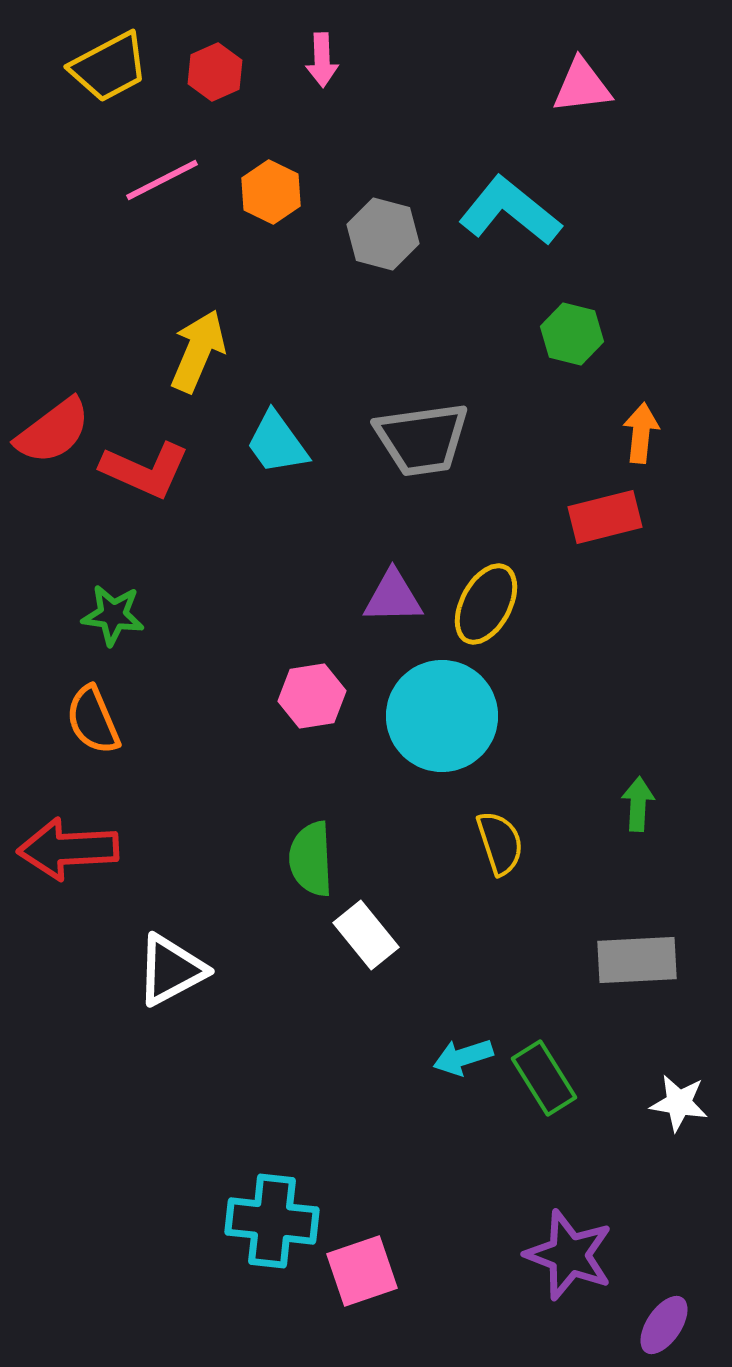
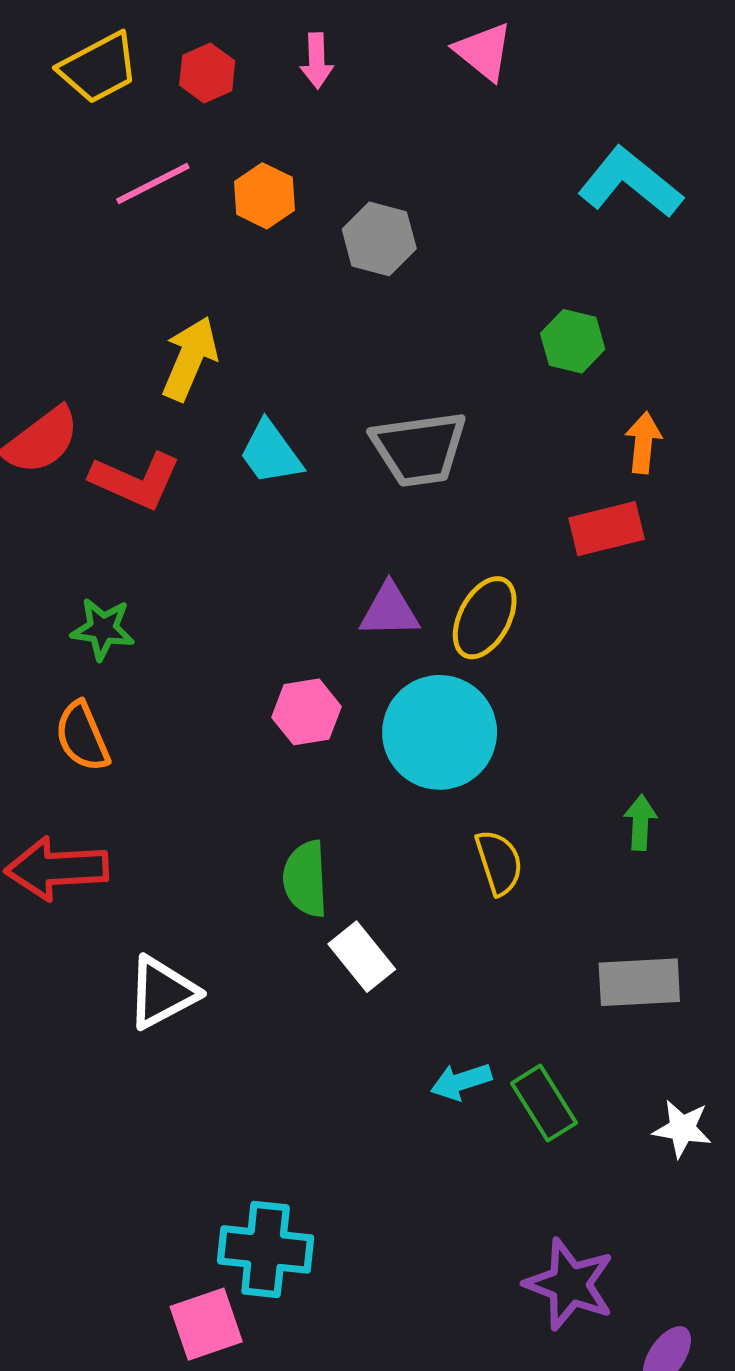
pink triangle: (582, 86) -> (484, 51), moved, turned 46
cyan L-shape: (510, 211) -> (630, 183), moved
pink square: (362, 1271) -> (206, 1324), moved

